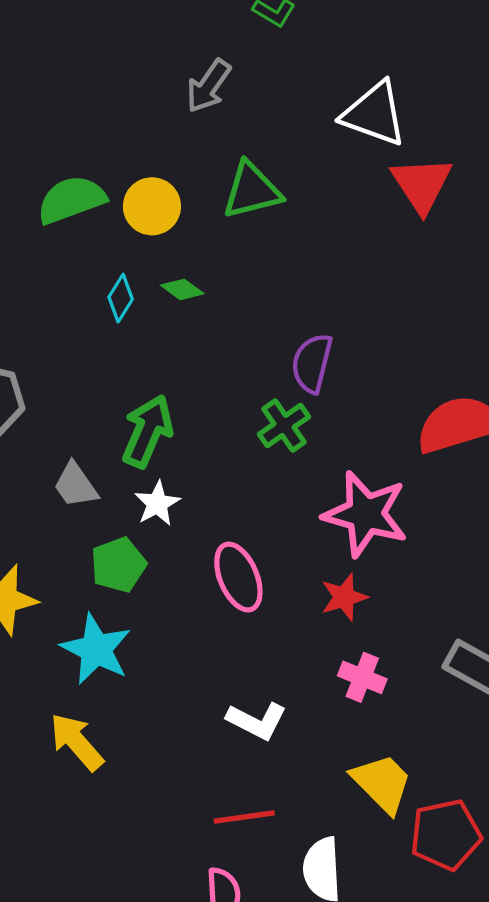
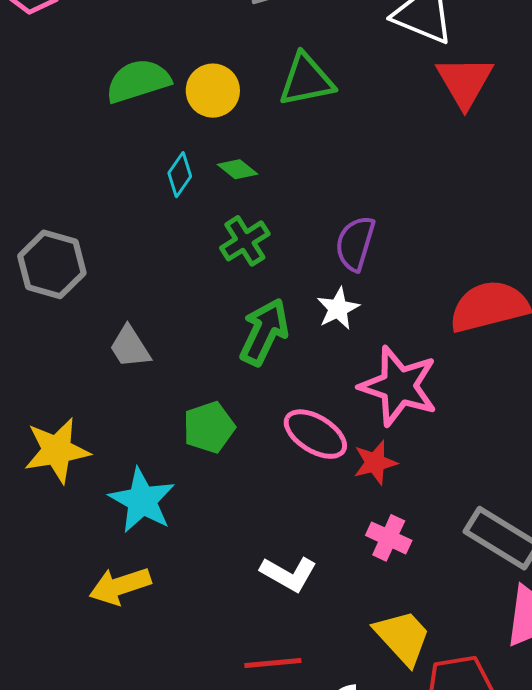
green cross: (284, 425) -> (245, 241), moved
green arrow: (148, 431) -> (264, 332), moved
white star: (157, 504) -> (338, 308), moved
green pentagon: (118, 565) -> (209, 427), moved
pink ellipse: (238, 577) -> (315, 434), moved, turned -38
yellow arrow: (77, 742) -> (120, 586), turned -70

